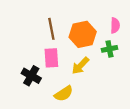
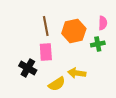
yellow arrow: (80, 66) -> (77, 73), moved, turned 54

